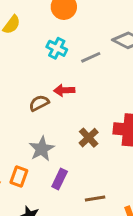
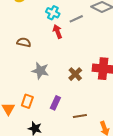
red arrow: (64, 90) -> (57, 32), moved, turned 72
brown semicircle: (39, 103) -> (24, 42), moved, turned 40
gray star: (42, 149) -> (40, 71), moved, turned -30

